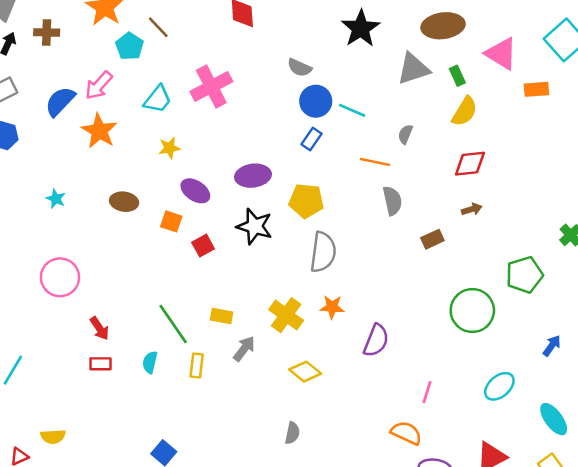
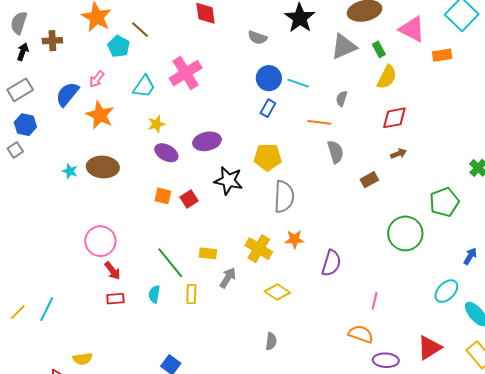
gray semicircle: (299, 68) -> (257, 38), moved
pink arrow: (99, 85) -> (97, 79), size x0.7
purple ellipse: (253, 176) -> (207, 141), moved
purple ellipse: (195, 191) -> (166, 153), moved
brown ellipse: (124, 202) -> (103, 167), moved, size x1.4
orange square: (171, 221) -> (163, 196), moved
pink circle: (60, 277) -> (100, 241), moved
cyan ellipse: (499, 386) -> (446, 291), moved

